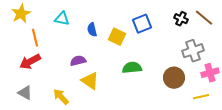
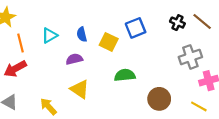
cyan triangle: (62, 19) -> (50, 35), moved, turned -42
purple semicircle: (78, 61) -> (74, 59), moved
brown circle: (174, 78) -> (159, 99), moved
yellow line: (201, 97) -> (199, 106), turned 42

